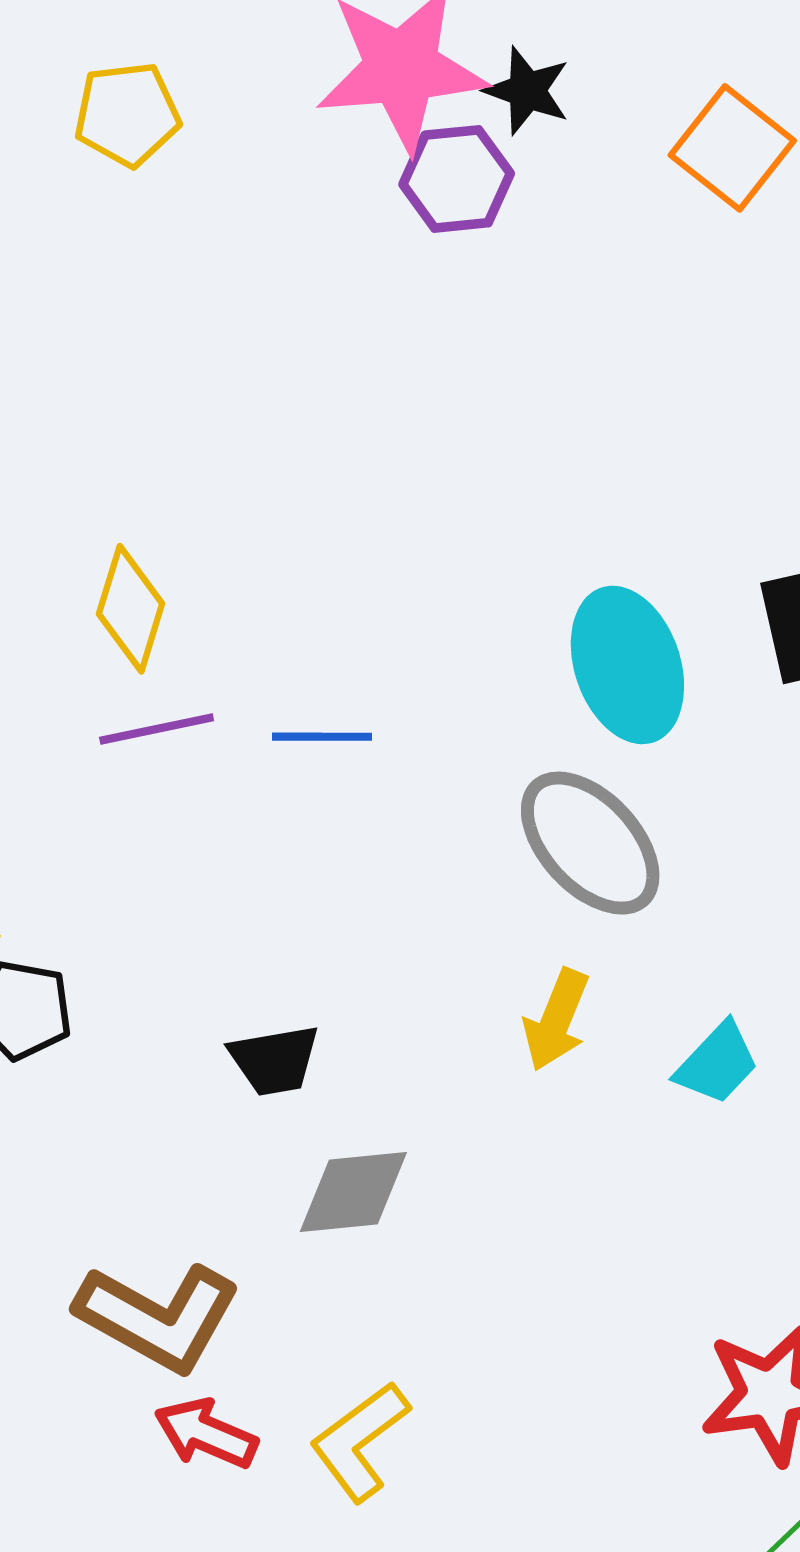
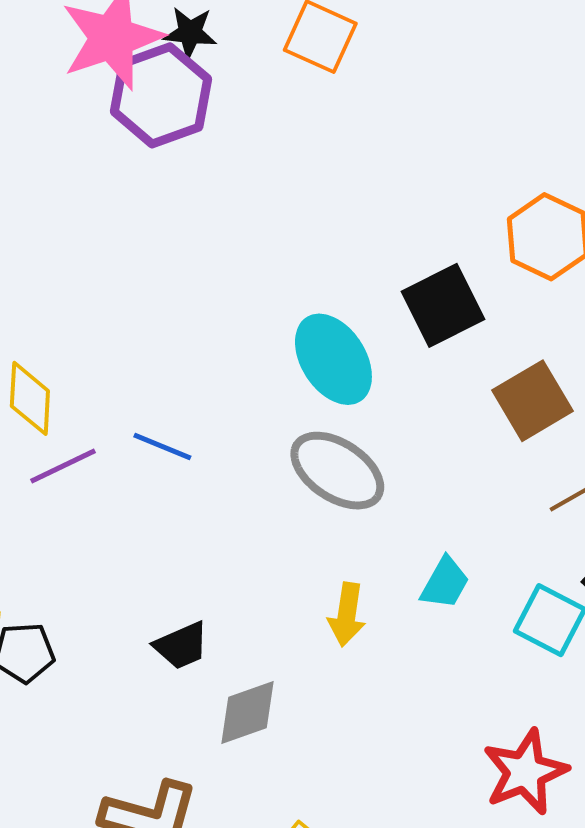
purple hexagon: (457, 179) -> (161, 95), size x1.5
blue line: (322, 737) -> (162, 447), turned 36
yellow arrow: (556, 1020) -> (347, 614), moved

